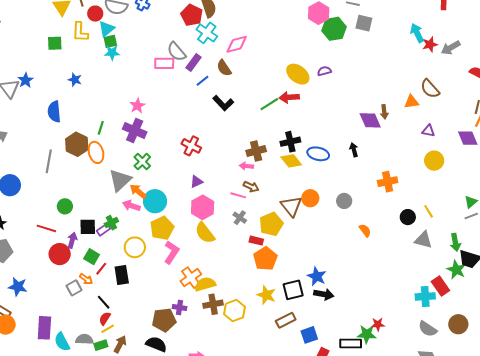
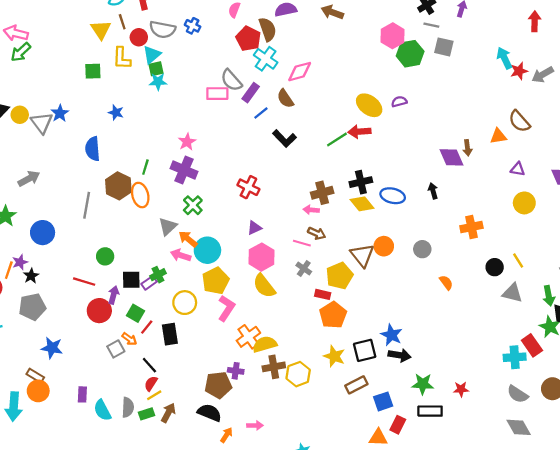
gray triangle: (120, 180) -> (168, 227), size x0.7
purple rectangle: (44, 328) -> (82, 394), size x0.6
green star: (367, 334) -> (423, 384), moved
gray semicircle: (84, 339) -> (128, 407), turned 90

